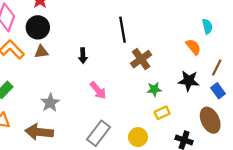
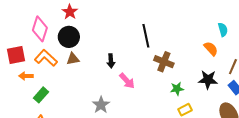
brown cross: (141, 59) -> (164, 62), turned -30
pink arrow: (98, 90) -> (127, 81), moved
gray star: (50, 103) -> (101, 105), moved

